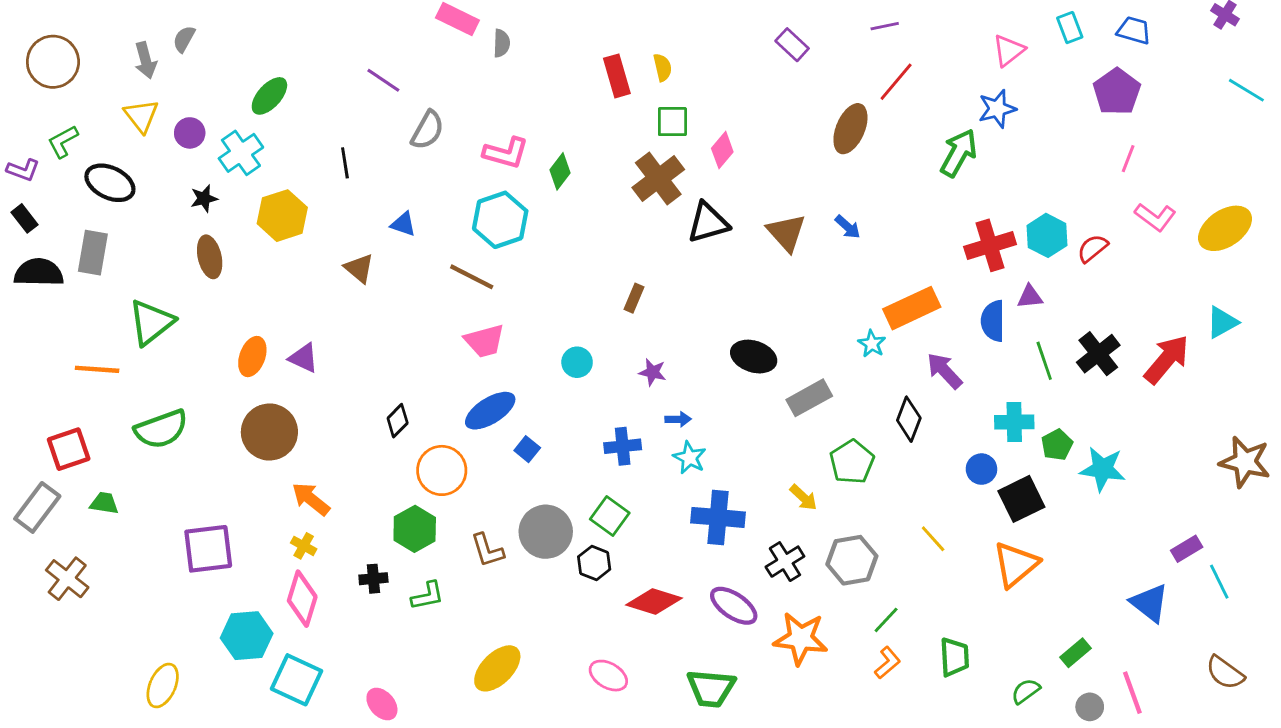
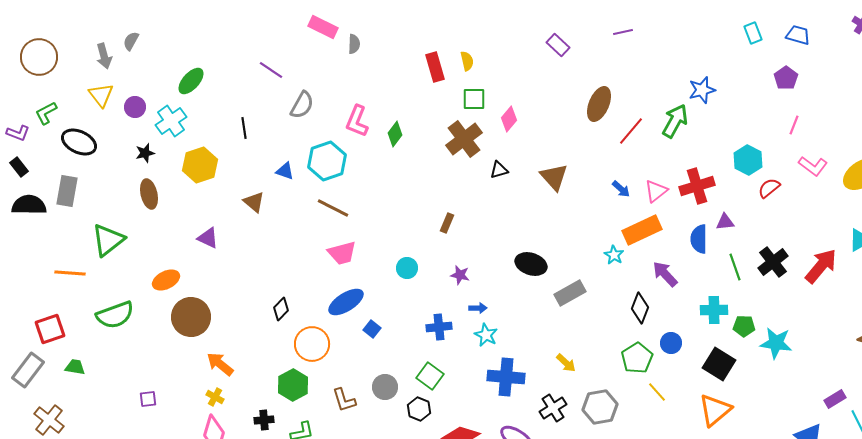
pink triangle: (1009, 50) -> (656, 191), moved
red line: (896, 82) -> (631, 131), moved
purple pentagon: (1117, 92) -> (786, 78), size x0.7
pink L-shape: (506, 153) -> (357, 121), turned 96
cyan hexagon: (500, 220) -> (327, 161), moved
black triangle: (708, 223) -> (499, 170), size x0.6
blue arrow: (848, 227) -> (621, 189), moved
cyan hexagon: (1047, 235) -> (748, 160), moved
orange ellipse: (252, 357) -> (166, 280), moved, turned 44
purple triangle: (304, 358) -> (208, 238), moved
green pentagon: (1057, 445) -> (744, 326), turned 30
green pentagon: (852, 462) -> (637, 358), moved
blue circle: (981, 469) -> (671, 343), moved
black square: (1021, 499) -> (719, 364), turned -32
gray circle: (546, 532) -> (385, 387), size x0.7
purple square: (208, 549) -> (148, 399), size x0.5

